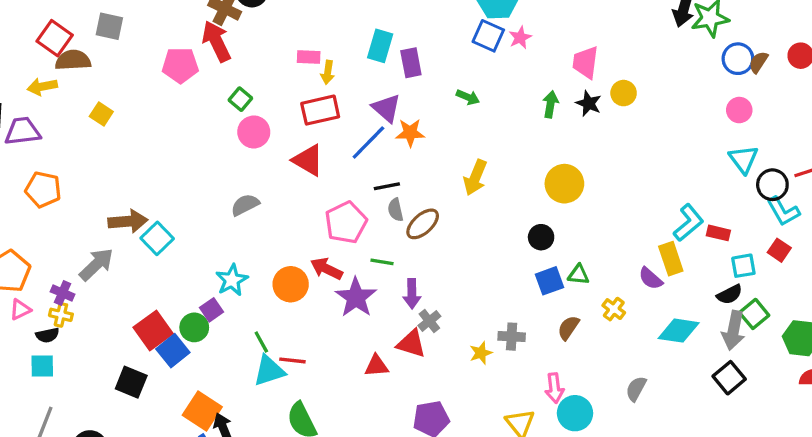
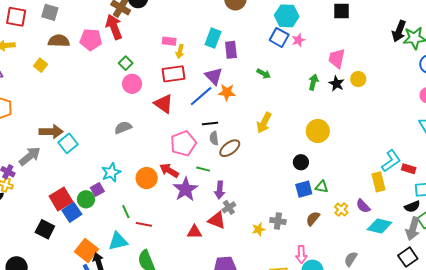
red square: (55, 38) -> (16, 17), turned -30
brown semicircle: (73, 60) -> (59, 41), moved
purple semicircle: (651, 278) -> (363, 206), moved
cyan triangle: (269, 371) -> (118, 241), moved

